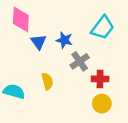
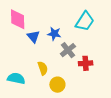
yellow circle: (102, 104) -> (57, 85), moved

